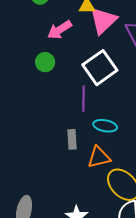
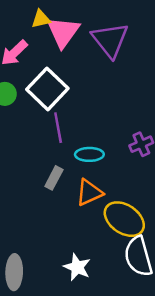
white square: (100, 68) -> (47, 89), moved
gray rectangle: (72, 139) -> (54, 178), turned 42

